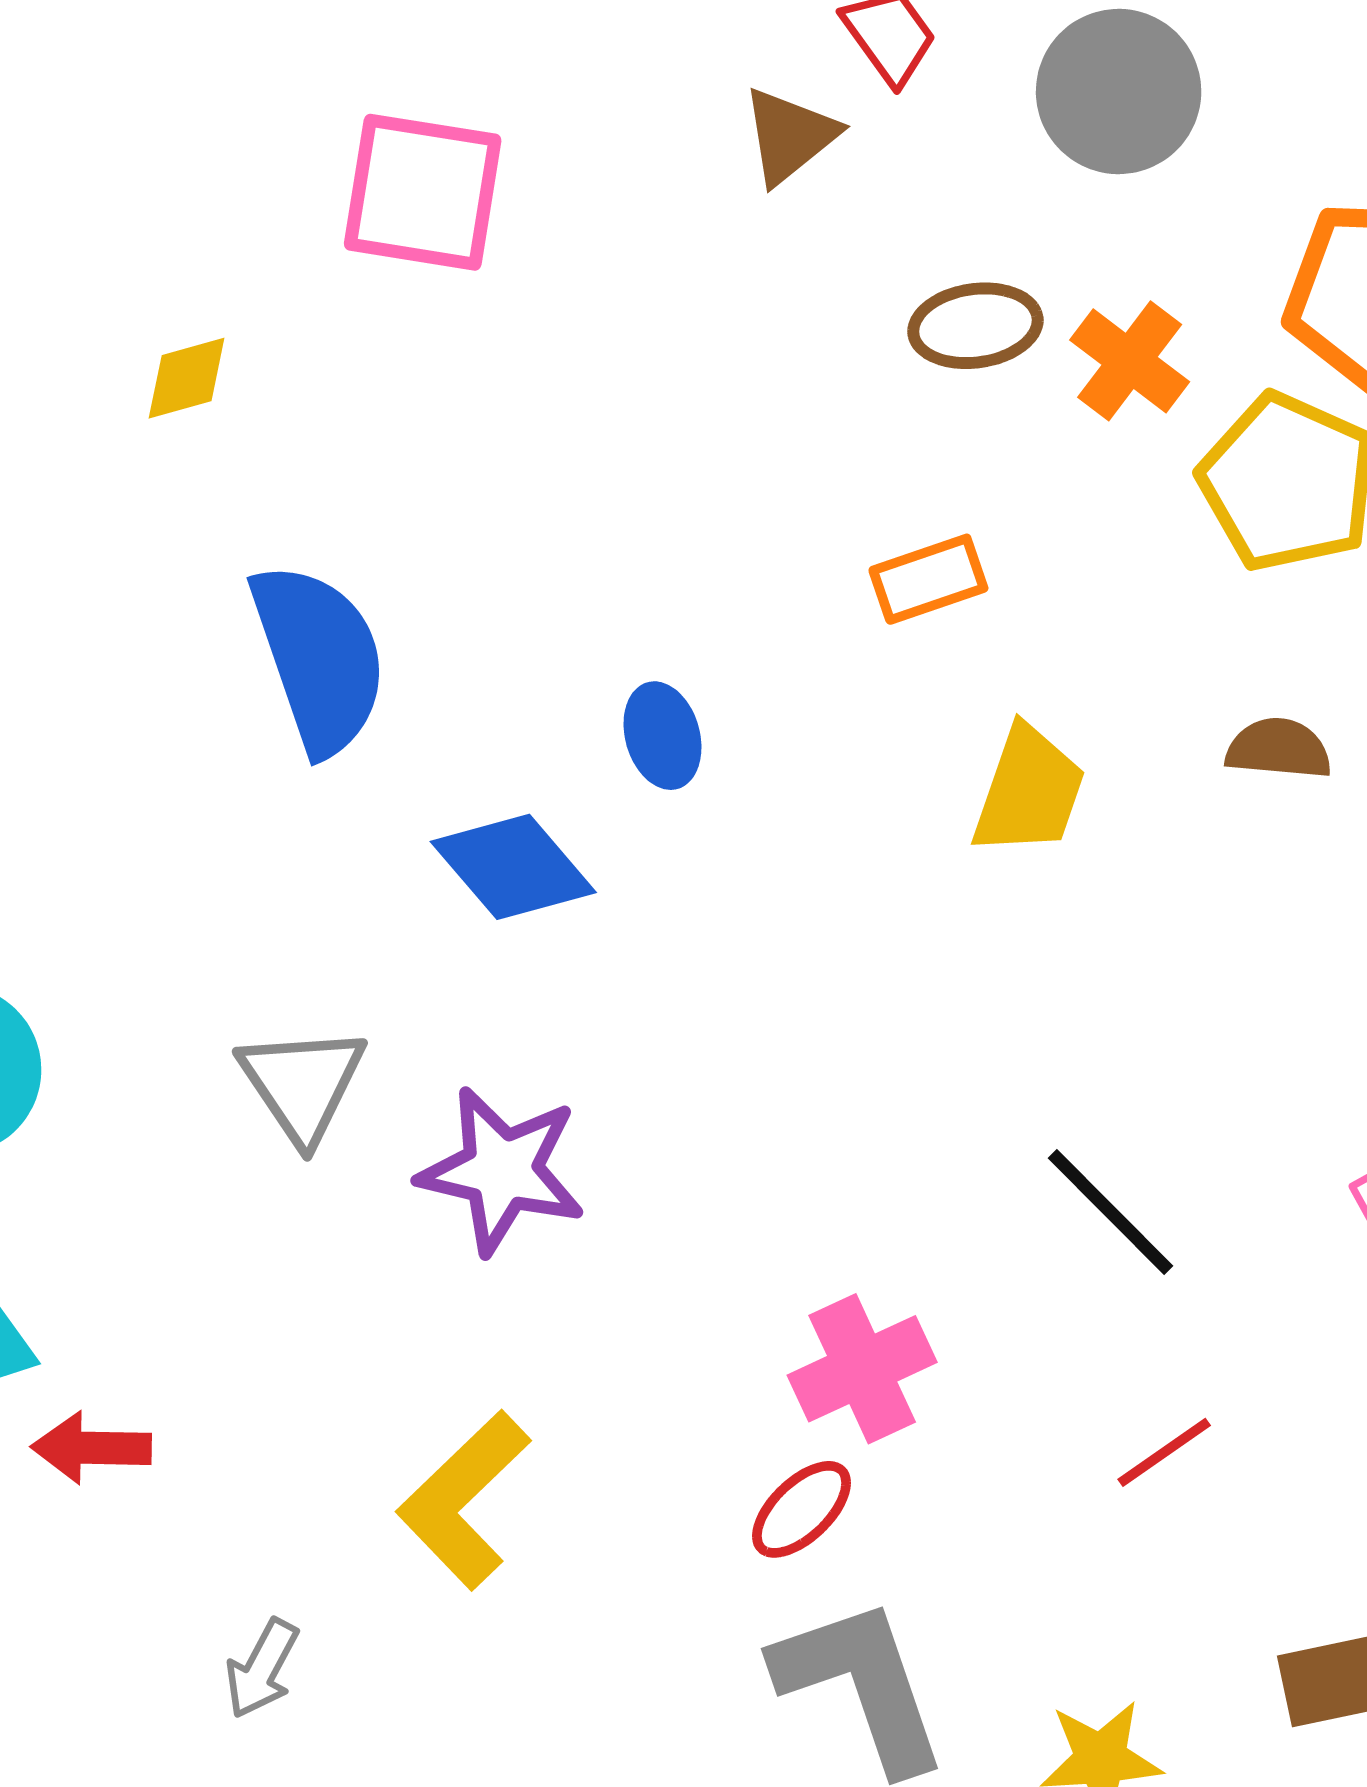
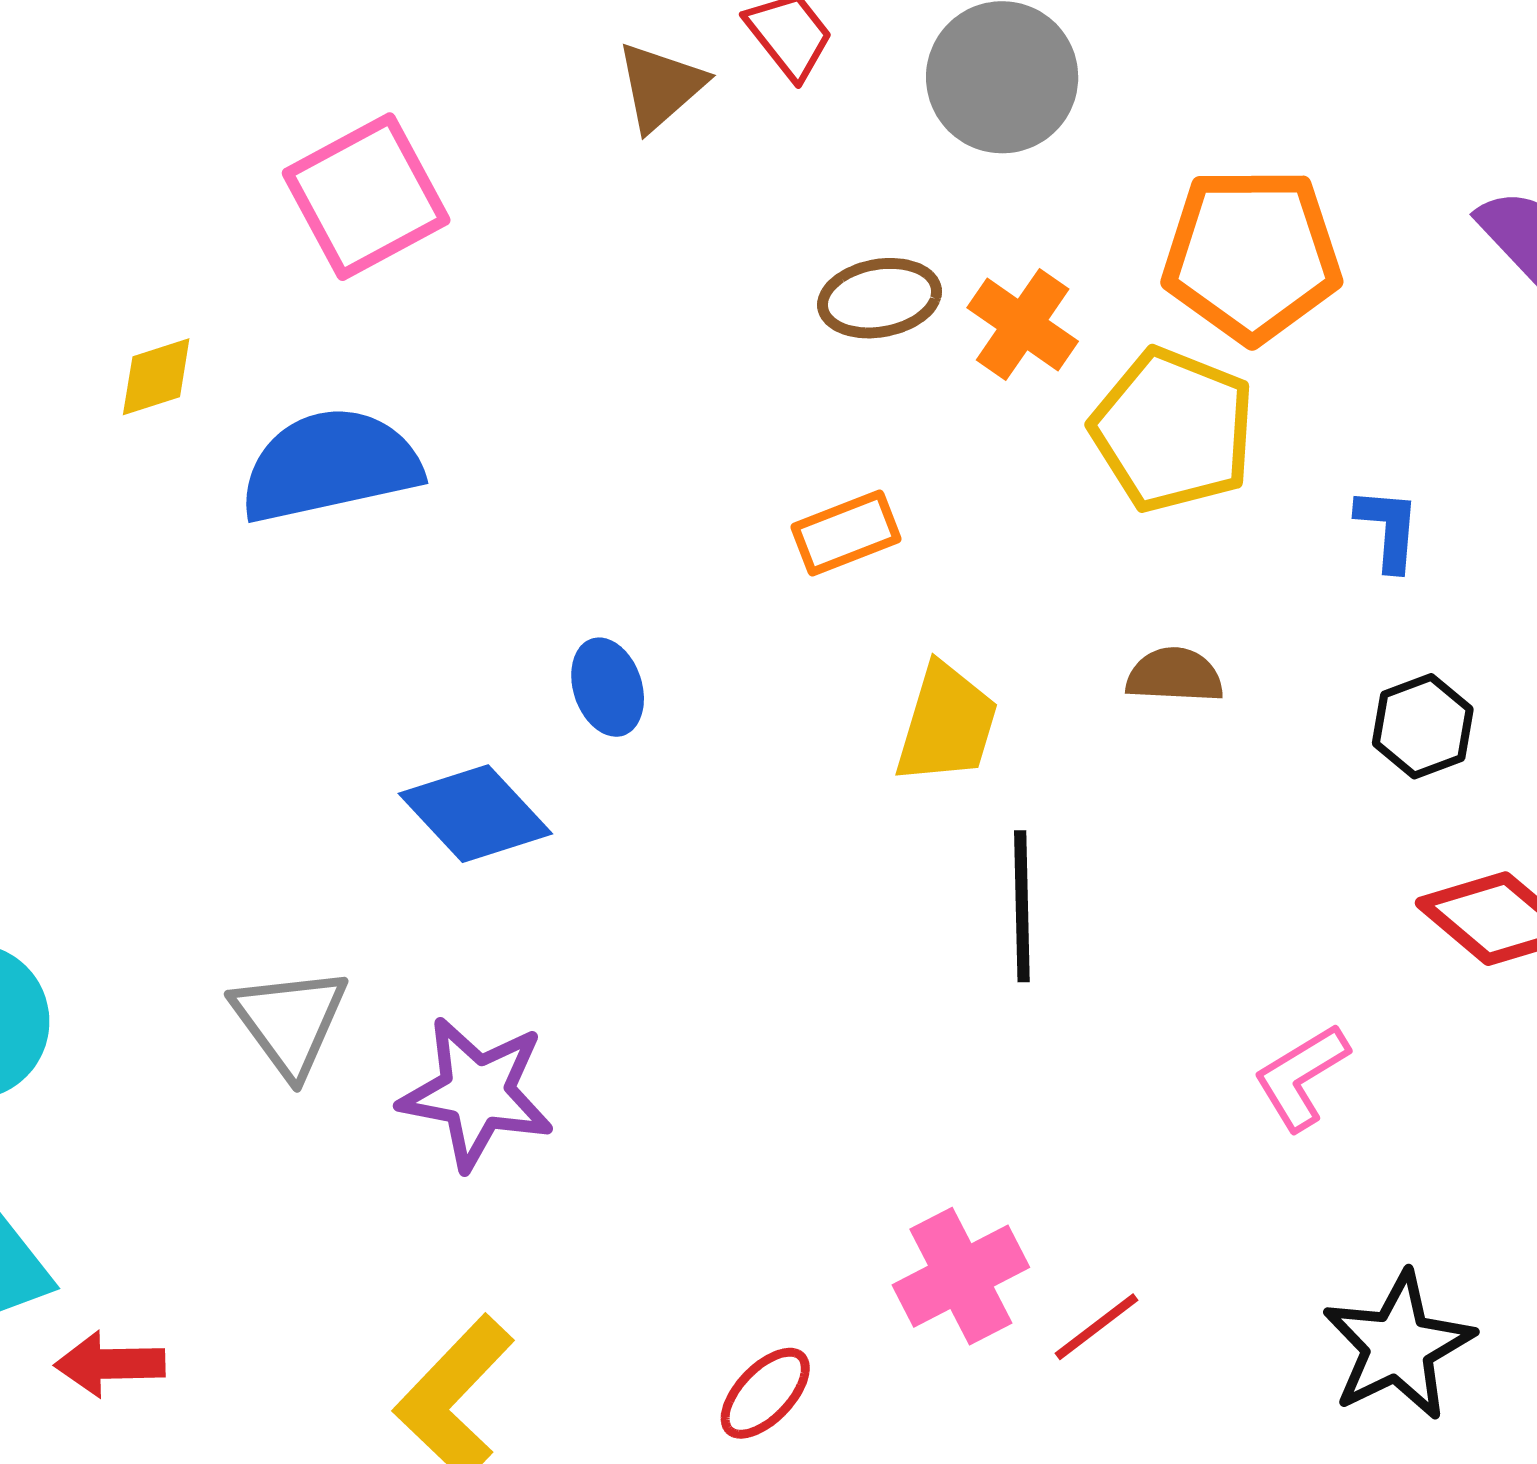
brown triangle: (790, 136) -> (661, 86), moved
pink square: (423, 192) -> (366, 197), turned -35
blue semicircle: (319, 658) -> (330, 465), moved, turned -81
black line: (1111, 1212) -> (1022, 906), moved, turned 46
pink cross: (862, 1369) -> (961, 1276), moved

